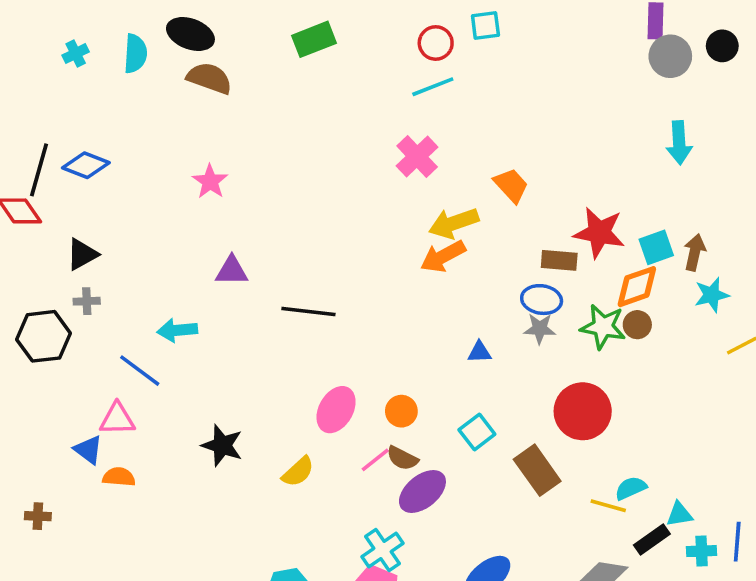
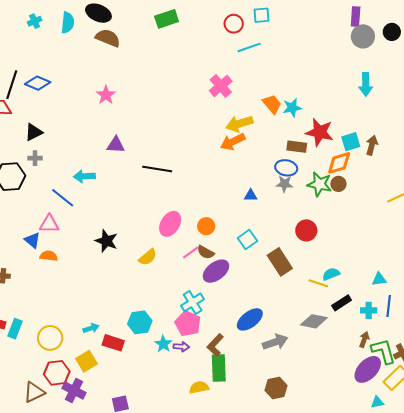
cyan line: (433, 87) -> (249, 47), moved
cyan star: (712, 295) -> (292, 108), moved
red circle: (583, 411) -> (306, 230), size x0.7
cyan triangle: (679, 514) -> (379, 279), moved

